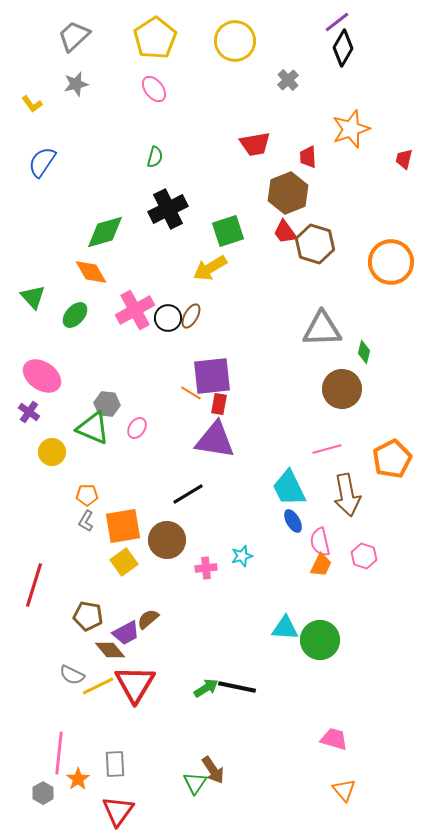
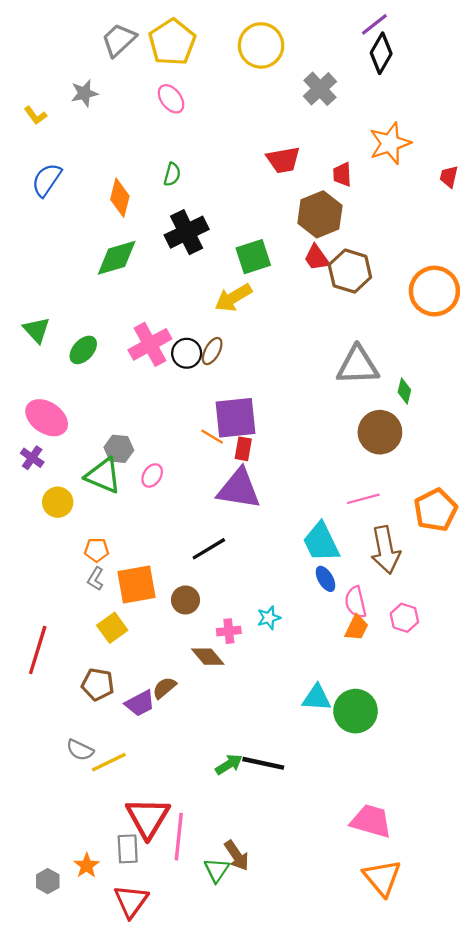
gray trapezoid: (74, 36) -> (119, 40), moved
gray cross: (288, 80) -> (320, 89), size x1.4
orange diamond: (91, 272) -> (120, 198), moved, turned 44
brown circle: (167, 540) -> (185, 600), size x0.7
yellow square: (124, 562) -> (112, 628), moved
brown diamond: (110, 650) -> (208, 657), moved
red triangle: (135, 684) -> (148, 818), moved
pink trapezoid: (334, 739) -> (371, 821), size x1.4
pink line: (59, 753) -> (179, 837), moved
orange triangle: (344, 790) -> (382, 878), size x1.5

